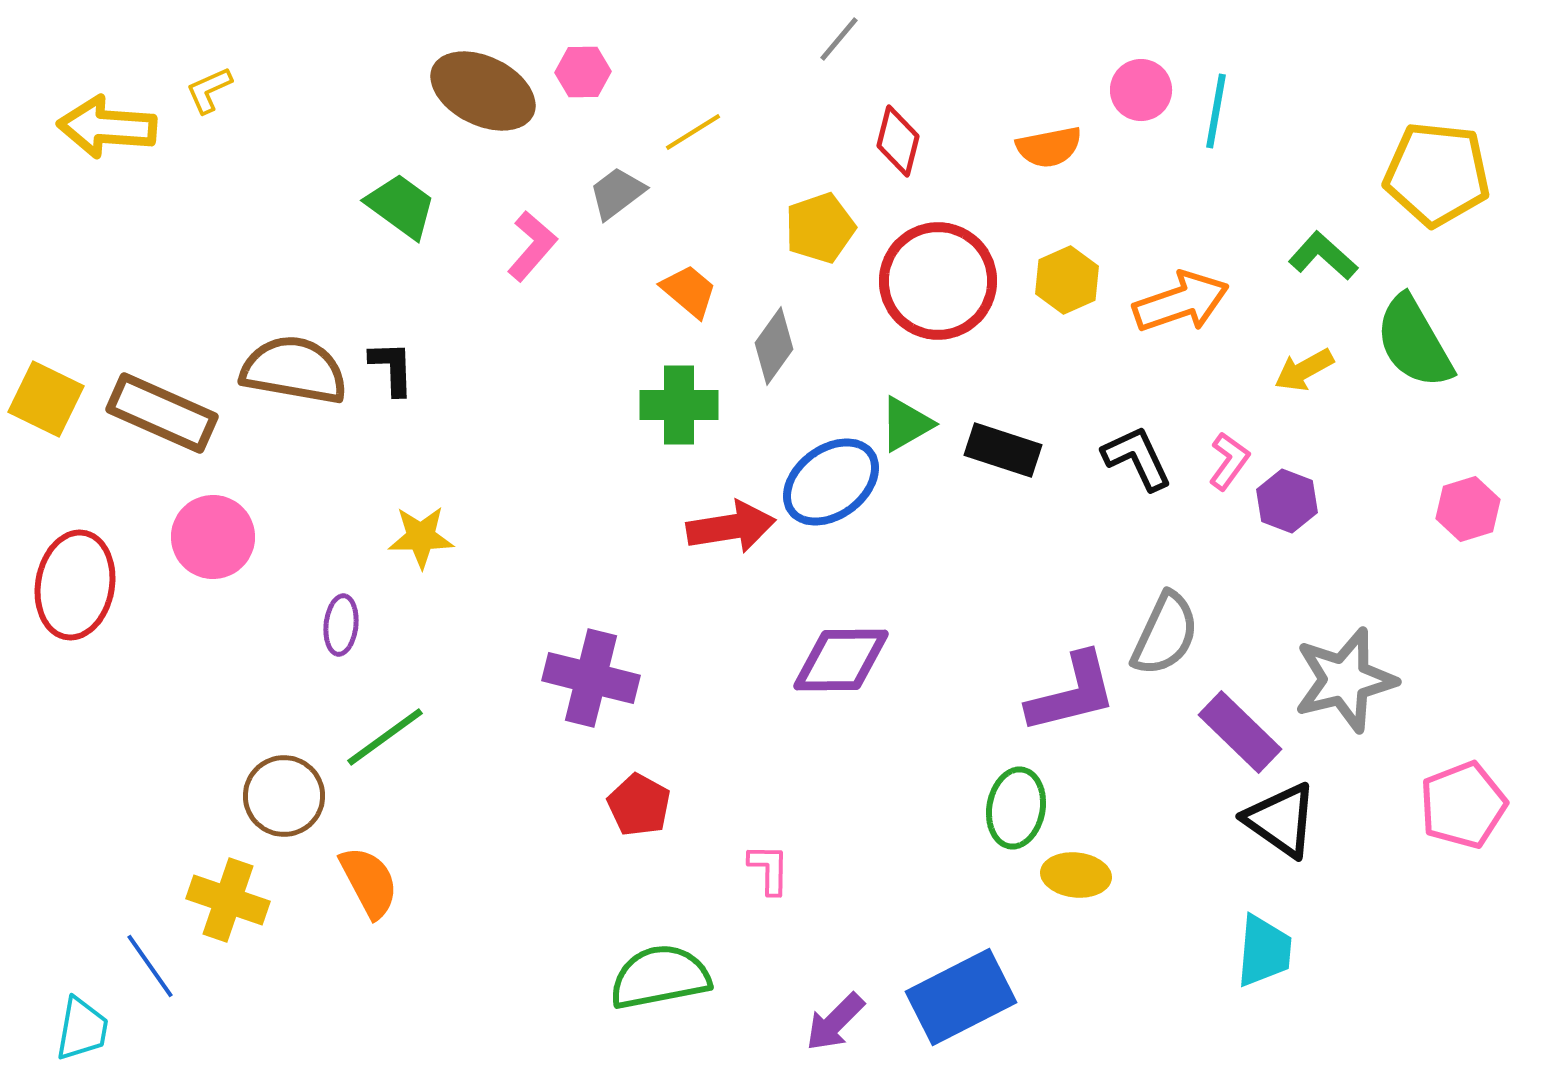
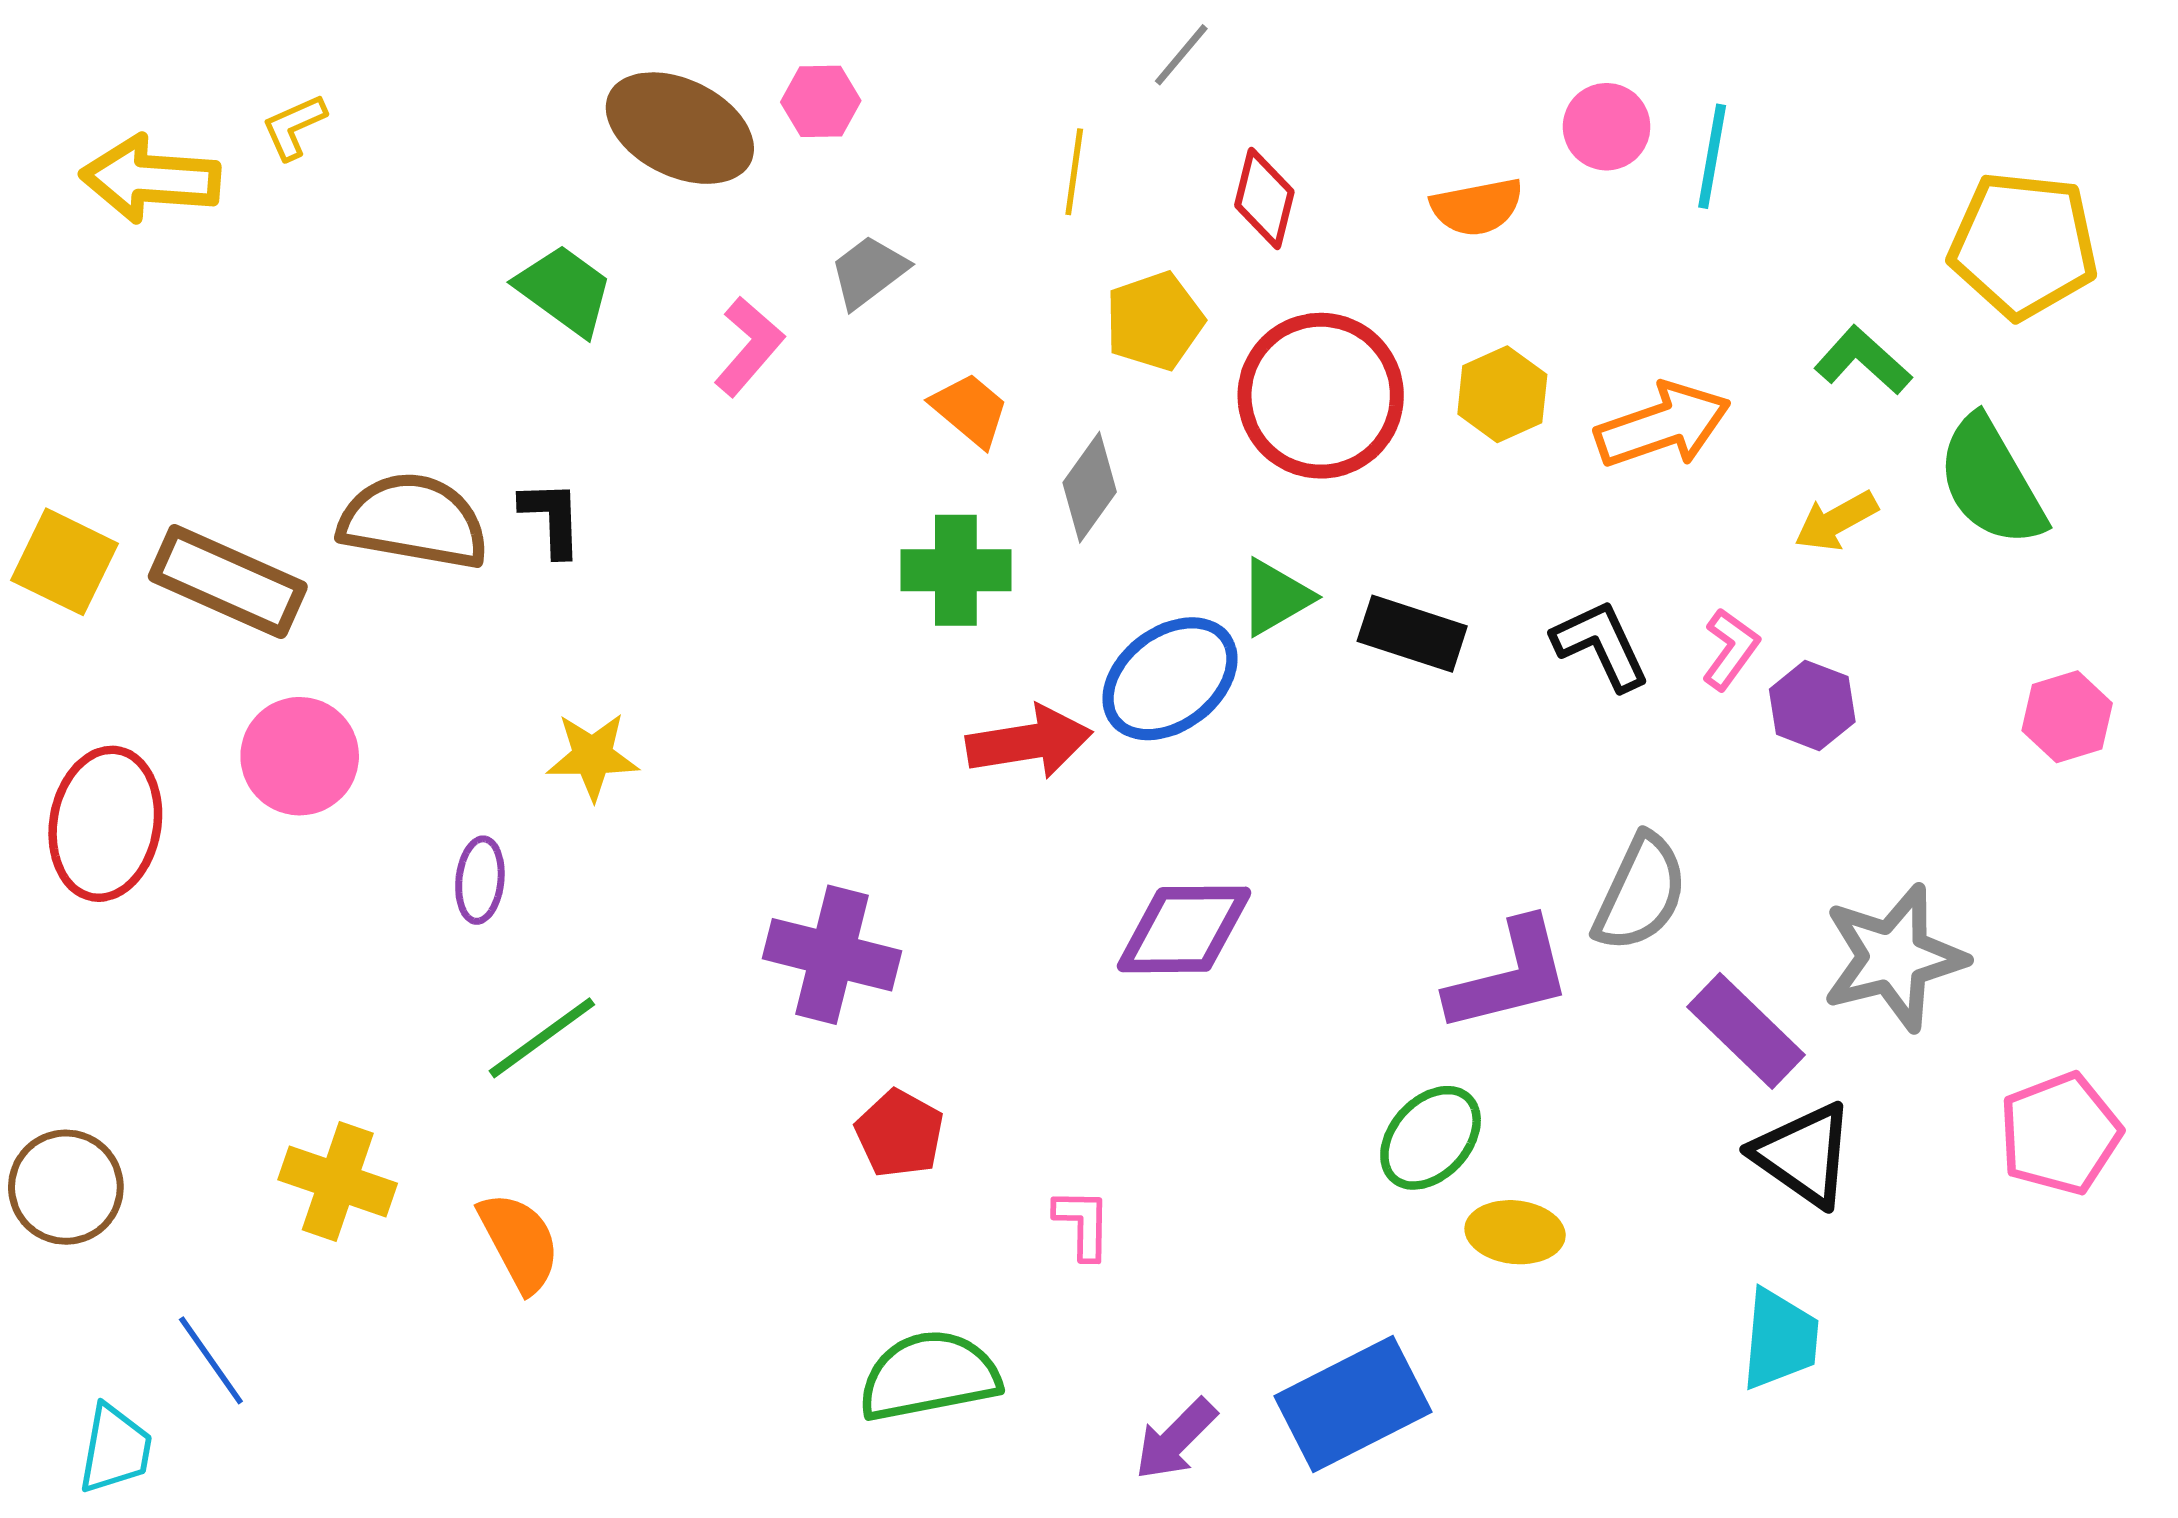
yellow line: (693, 132) -> (1074, 172), moved, turned -50
brown circle: (284, 796) -> (66, 1187), moved
green ellipse: (1016, 808) -> (1431, 1138), turned 32
yellow cross: (228, 900) -> (338, 1181), moved

